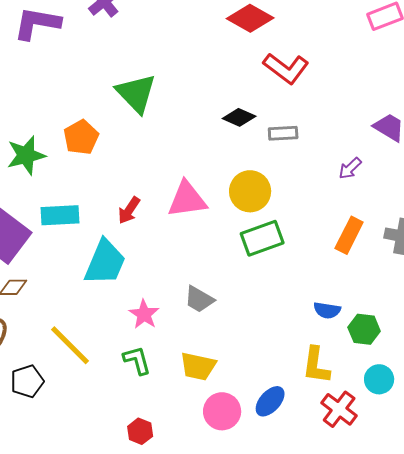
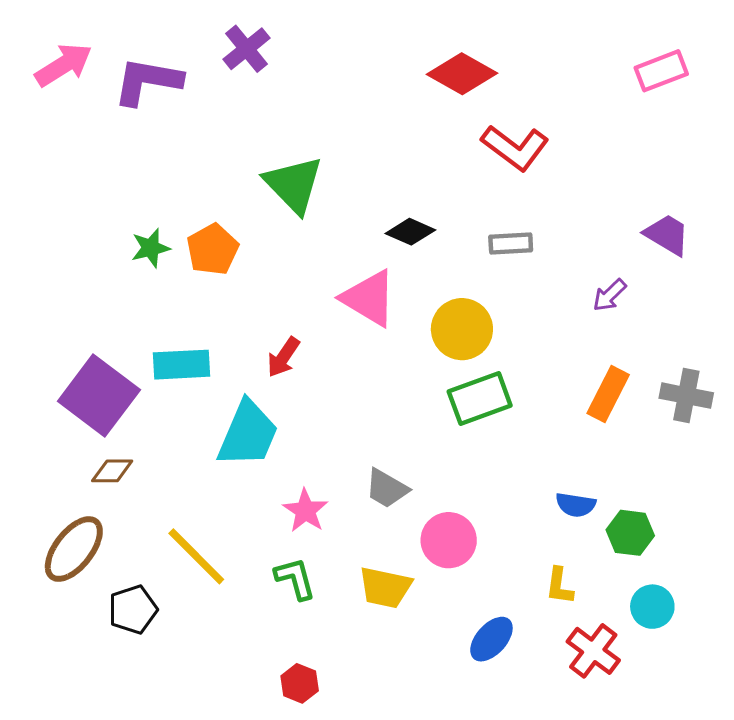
black diamond: (239, 117) -> (410, 232), moved
green star: (26, 155) -> (151, 248), moved, size x0.7
pink triangle: (187, 199) -> (369, 298), moved, turned 39
yellow L-shape: (316, 365) -> (559, 586), size x0.7
pink circle: (222, 411) -> (449, 540), moved

